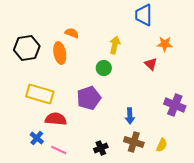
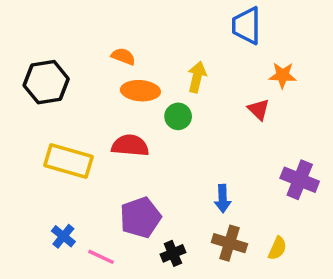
orange ellipse: (60, 53) -> (140, 91), moved, turned -75
purple pentagon: (89, 98) -> (140, 217), moved
red semicircle: (56, 119) -> (130, 145), moved

